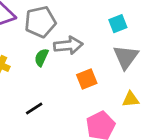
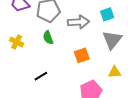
gray arrow: (68, 45) -> (78, 22), moved
green semicircle: (41, 57) -> (48, 38), turned -48

